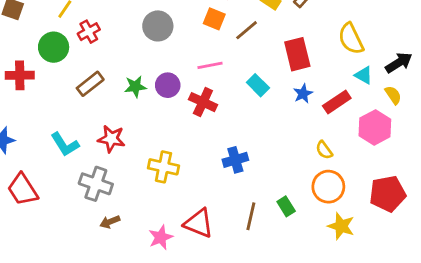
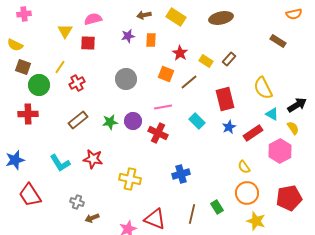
green circle: (54, 47) -> (39, 85), moved
gray cross: (96, 184) -> (77, 202), moved, size x0.6

